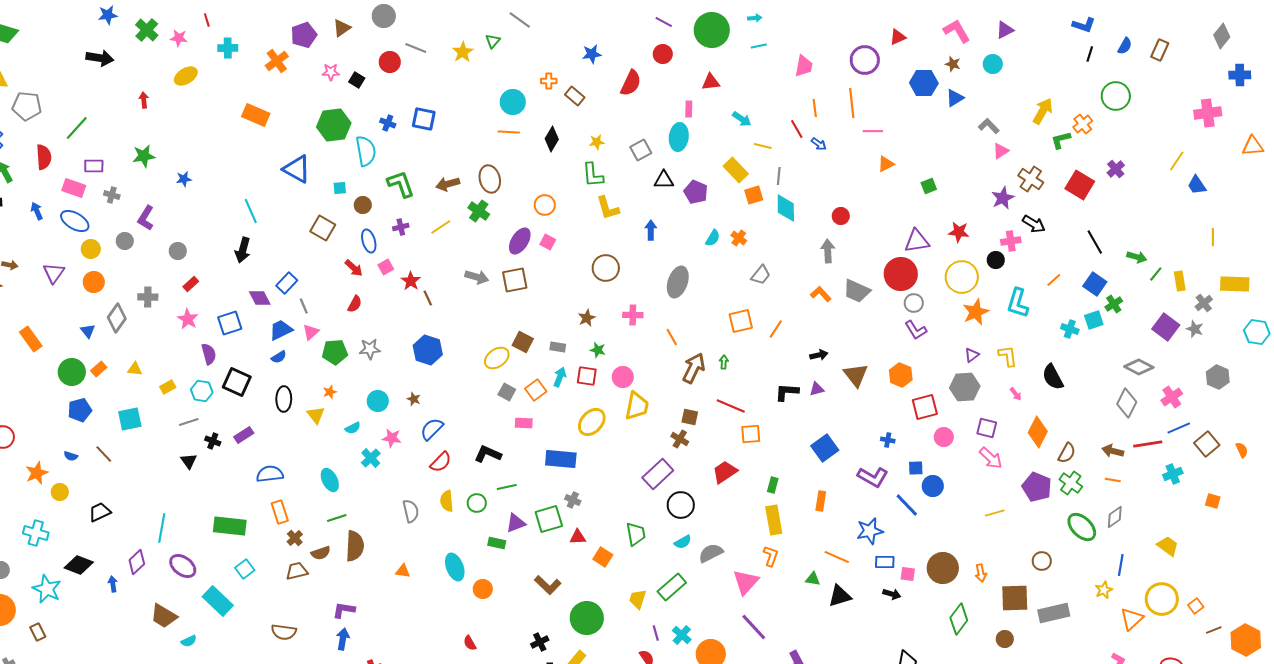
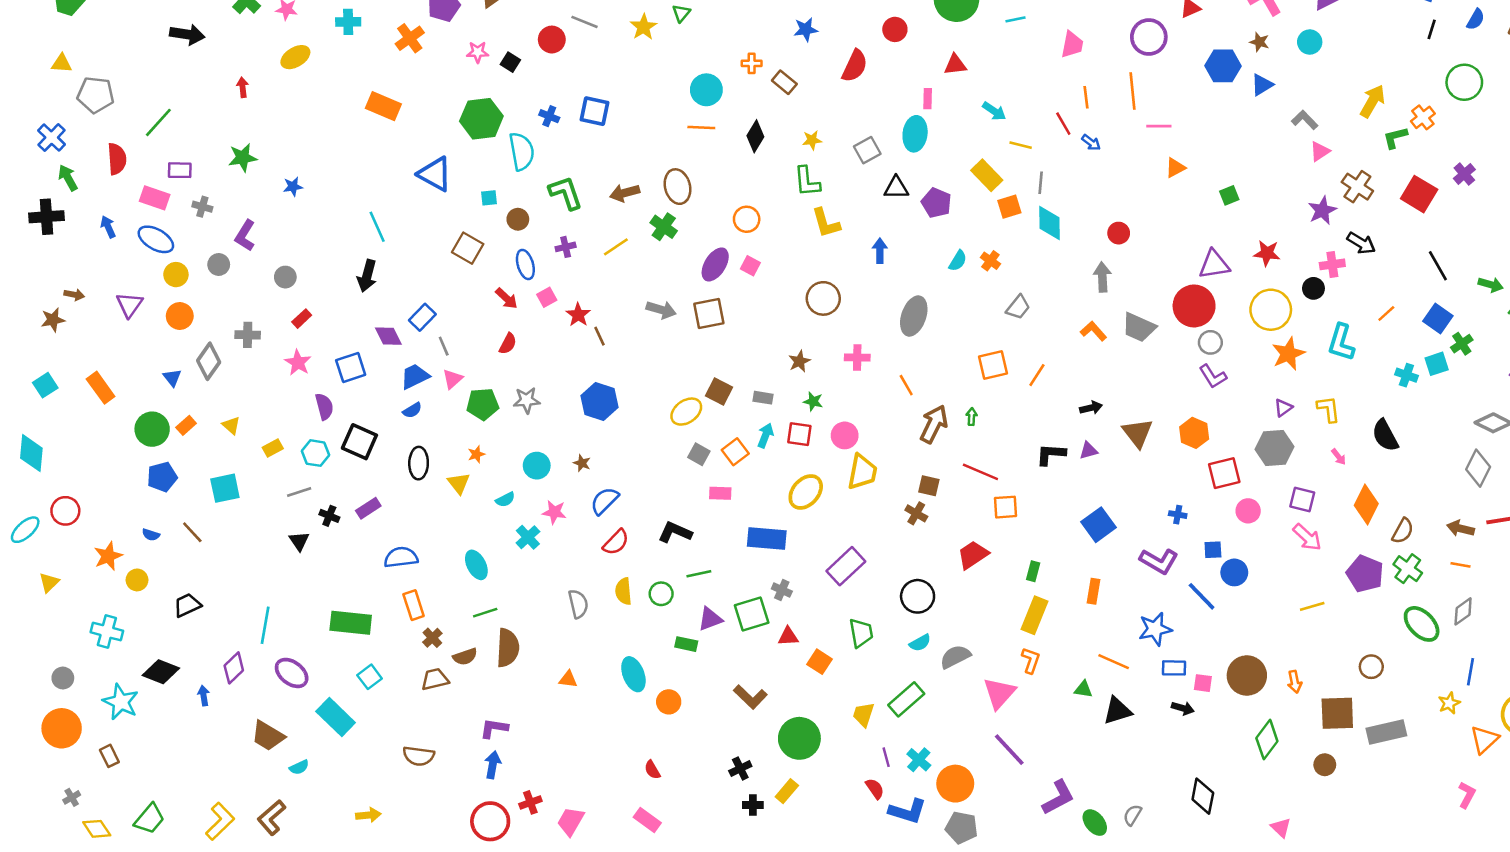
yellow triangle: (135, 369) -> (231, 425), turned 35
purple rectangle: (658, 474) -> (846, 566), moved
yellow rectangle: (774, 520) -> (1034, 615), turned 32

